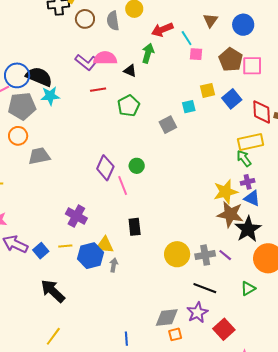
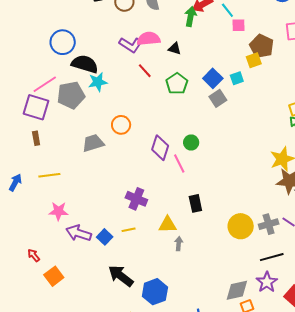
green arrow: (148, 53) -> (190, 17), moved
brown pentagon: (231, 60) -> (262, 46), moved
blue circle: (17, 75) -> (63, 42), moved
red line: (98, 90) -> (145, 71), turned 63
blue square: (232, 99) -> (213, 78), moved
orange circle: (18, 136) -> (121, 125), moved
blue hexagon: (91, 256) -> (155, 292), moved
black line: (205, 288) -> (272, 257), turned -30

